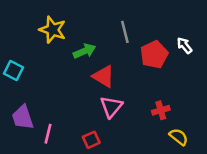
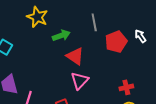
red cross: (161, 110) -> (126, 87), moved

